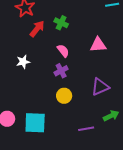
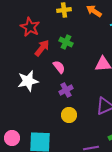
pink semicircle: (63, 51) -> (59, 67), moved
white star: (23, 62) -> (28, 81), size x1.5

